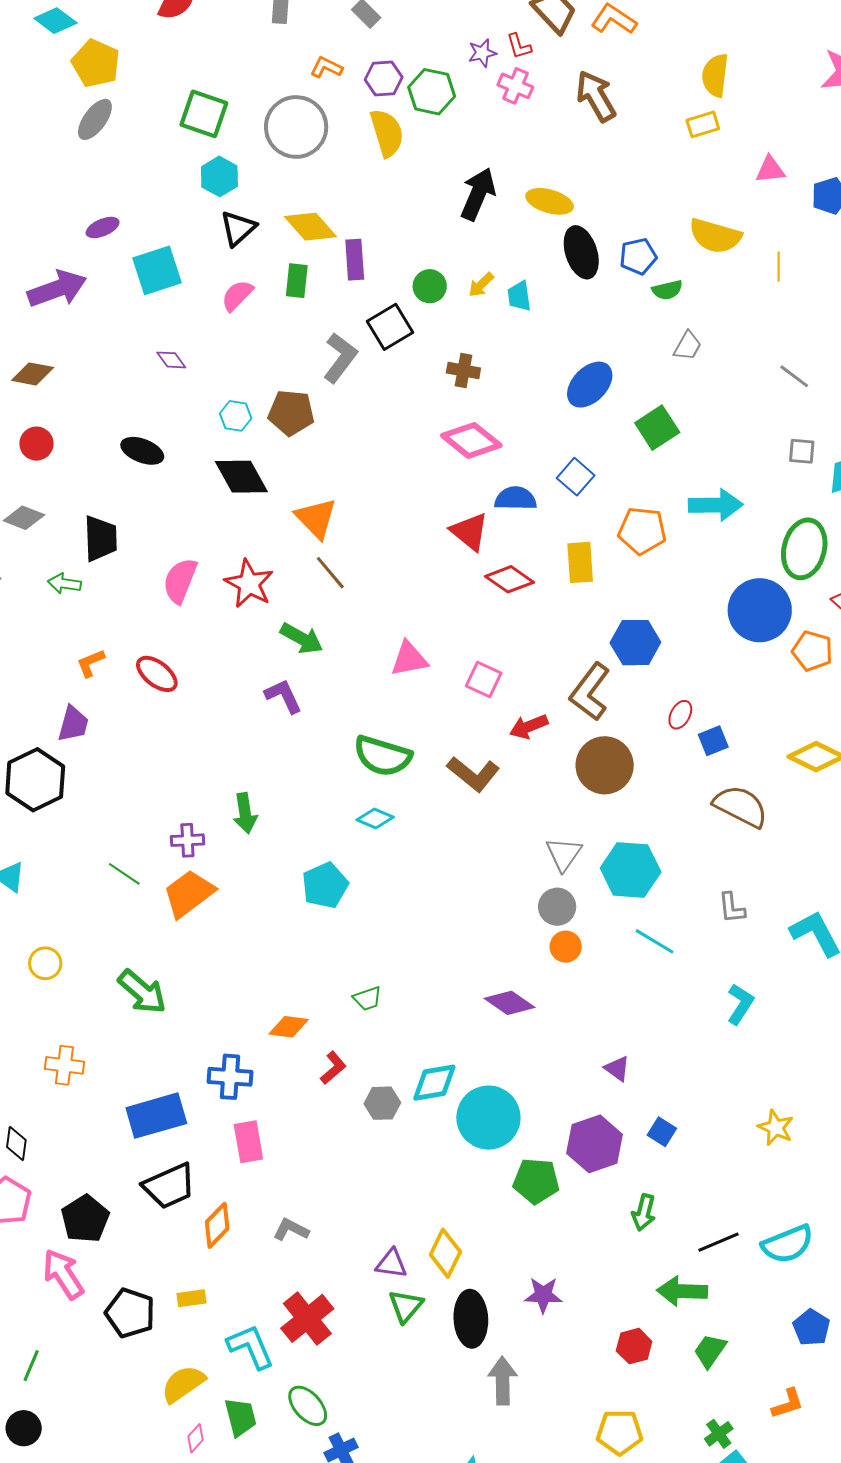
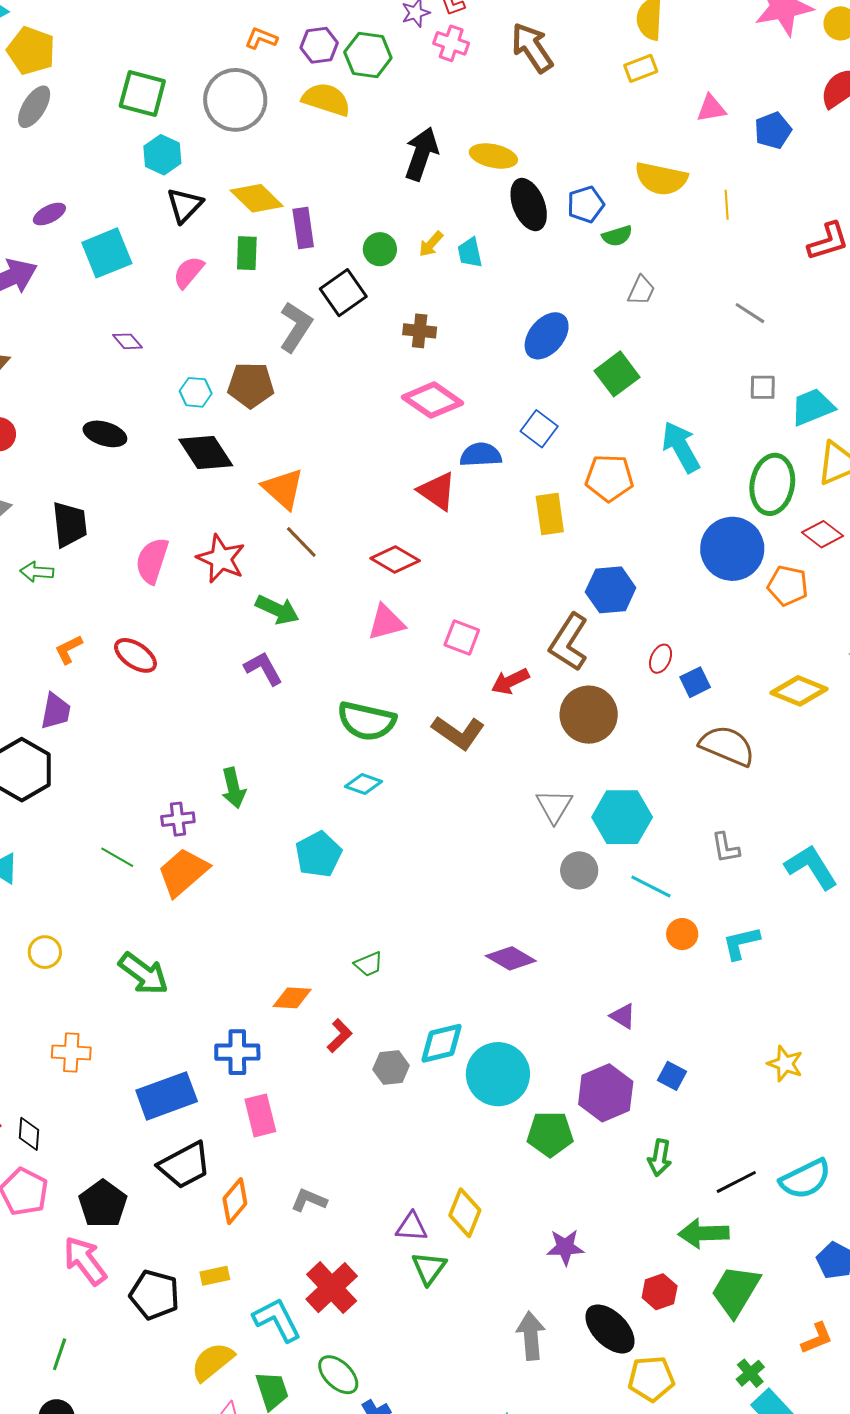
yellow semicircle: (387, 133) -> (326, 99), turned -51
cyan arrow: (716, 505) -> (681, 447), turned -114
red diamond: (509, 579) -> (395, 559), moved
gray circle: (557, 907) -> (579, 870), moved
orange circle: (566, 947) -> (682, 934), moved
cyan L-shape: (740, 1004) -> (741, 943), turned -132
black ellipse: (471, 1319) -> (610, 1329), moved, turned -38
green trapezoid: (710, 1351) -> (736, 1291), size x1.5

